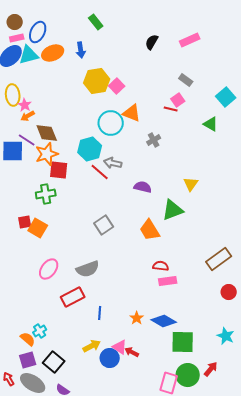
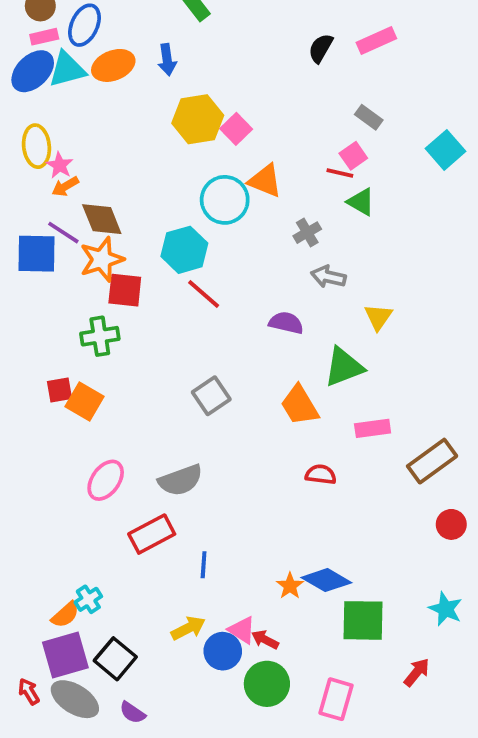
black semicircle: (152, 42) -> (321, 48), moved
green triangle: (211, 124) -> (361, 202), moved
gray arrow: (113, 163) -> (328, 277), moved
pink rectangle: (168, 281) -> (373, 428), moved
orange star: (137, 318) -> (290, 586), moved
orange semicircle: (28, 339) -> (65, 615), turned 98
purple square: (28, 360) -> (65, 655), size x1.4
green circle: (188, 375) -> (267, 684), moved

